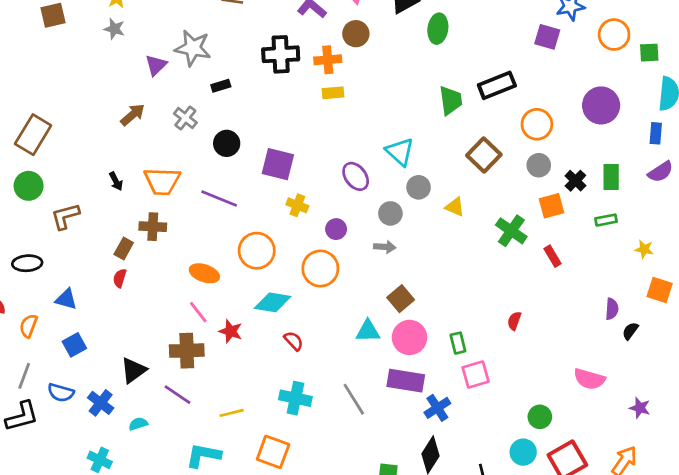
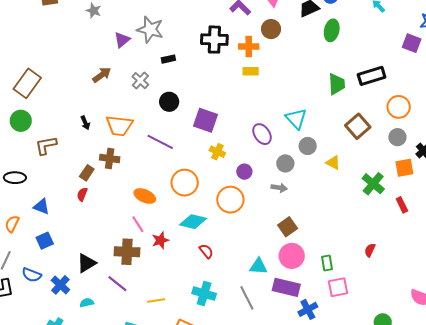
red star: (231, 331) -> (160, 240), turned 30
cyan triangle: (368, 331) -> (258, 266), moved

